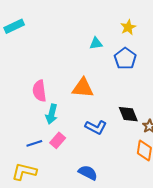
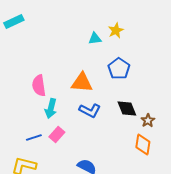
yellow star: (128, 27) -> (116, 31), moved
blue pentagon: (125, 59) -> (119, 69), moved
blue L-shape: (96, 127) -> (90, 111), moved

